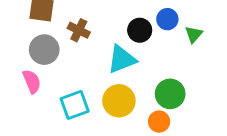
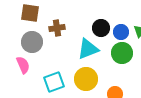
blue circle: (167, 19) -> (121, 32), moved
brown cross: (79, 30) -> (57, 28), turned -35
green circle: (170, 94) -> (122, 53), moved

